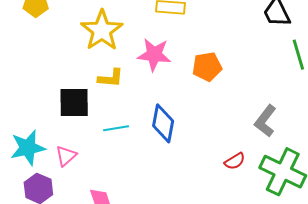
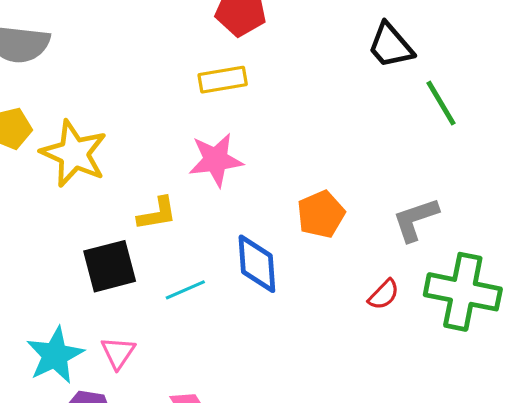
yellow star: (102, 30) -> (74, 154), moved
orange pentagon: (207, 67) -> (321, 214), moved
gray L-shape: (265, 121) -> (416, 219), turned 48

